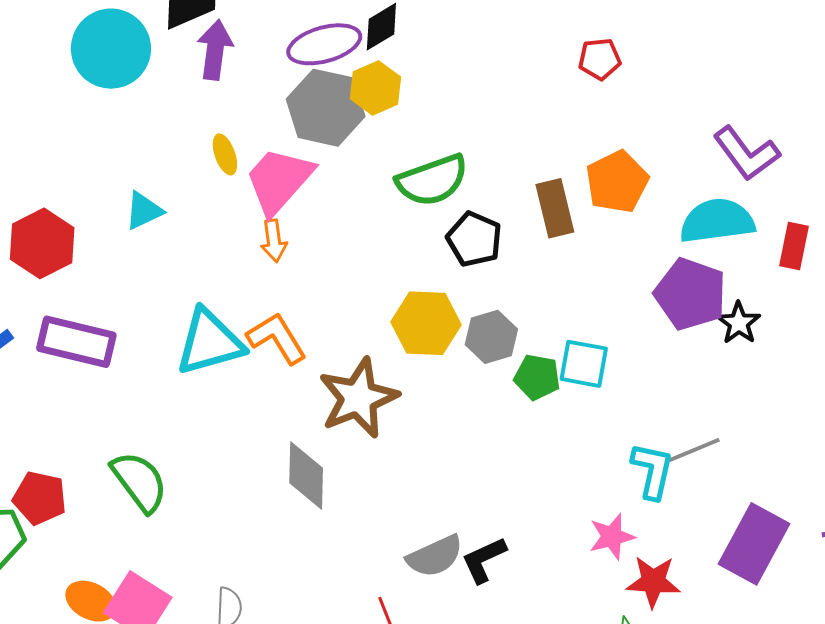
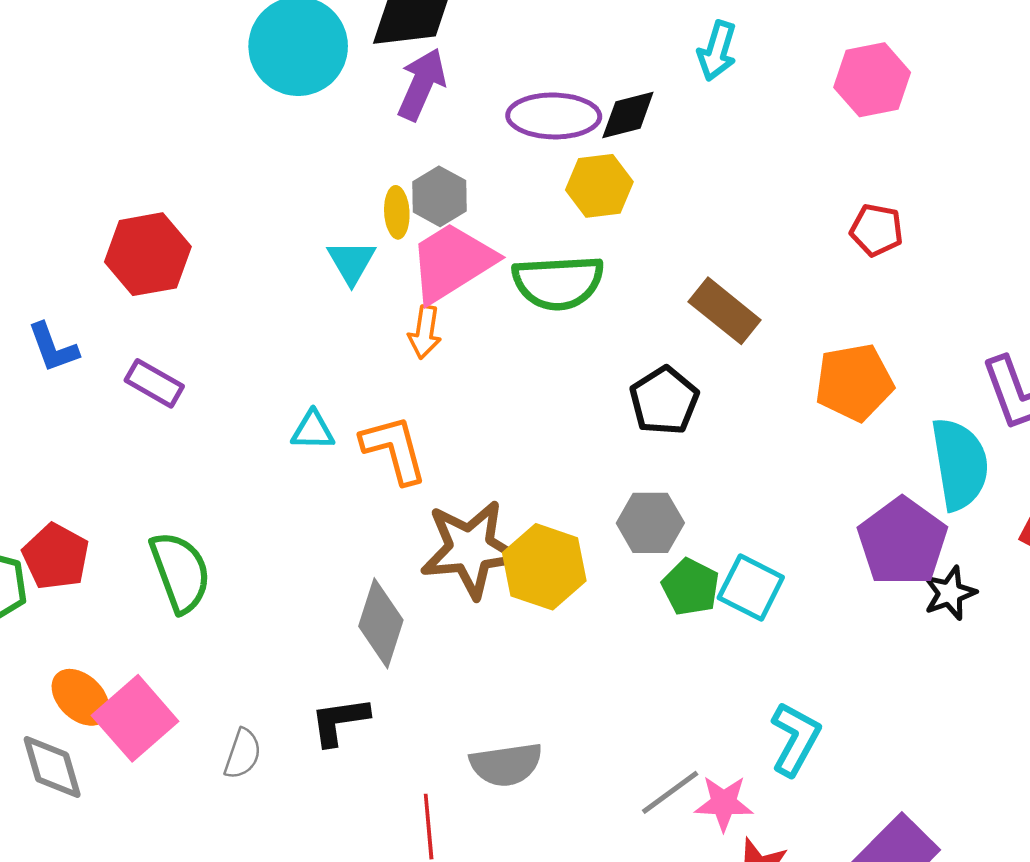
gray hexagon: (326, 108) -> (440, 196), moved, size x0.6
green semicircle: (432, 180) -> (558, 283), moved
brown rectangle: (555, 208) -> (725, 311), moved, turned -54
cyan triangle: (144, 211) -> (351, 262), moved, turned -51
cyan semicircle: (717, 221) -> (960, 464), turned 72
yellow hexagon: (426, 323) -> (544, 567), moved
purple rectangle: (76, 342) -> (154, 383), size x0.6
cyan triangle: (210, 342) -> (313, 430), size x0.5
gray line: (694, 450) -> (670, 792), moved, turned -30
black L-shape: (484, 560) -> (339, 721), moved

